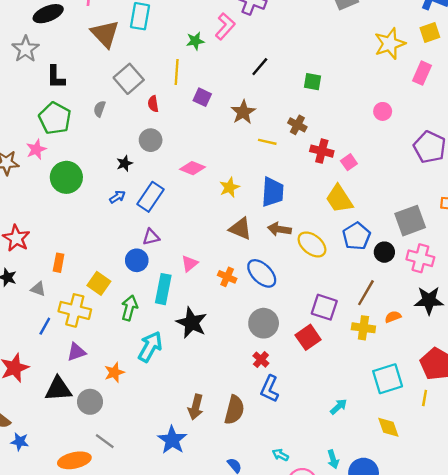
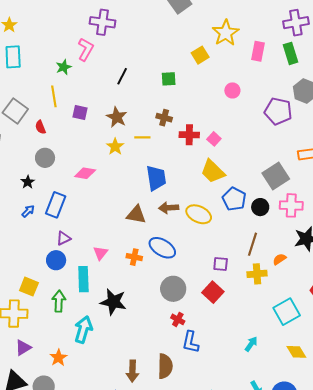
yellow square: (430, 33) -> (200, 55), moved
yellow star: (229, 187) -> (115, 147), moved
purple square: (324, 307) -> (221, 264), size x0.7

